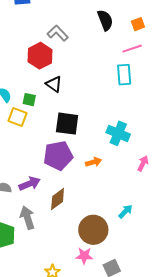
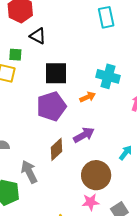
orange arrow: (94, 162) -> (88, 97), moved
purple arrow: (30, 184) -> (84, 135), moved

